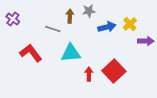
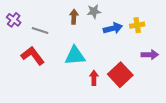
yellow cross: (130, 24) -> (137, 25), turned 32
gray line: (53, 29) -> (40, 30), moved
purple arrow: (146, 41) -> (150, 55), moved

